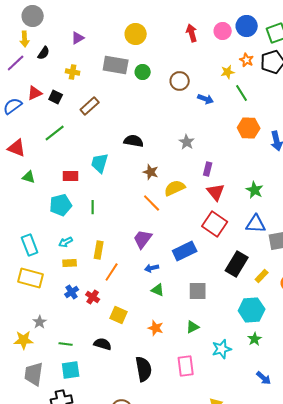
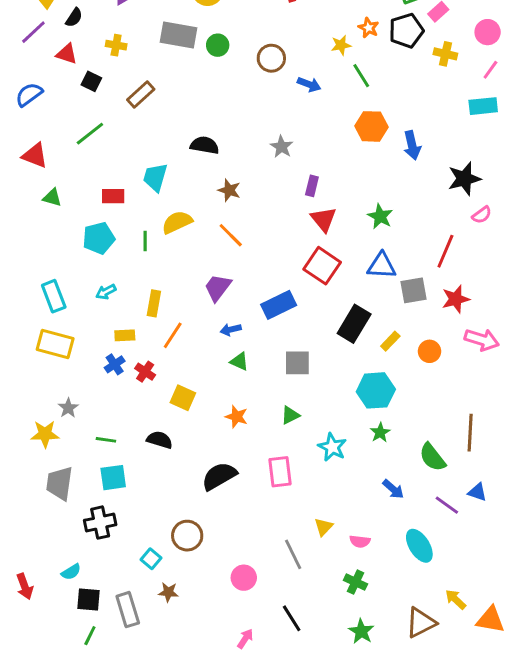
red triangle: (35, 93) -> (67, 54), moved, turned 42
yellow semicircle: (175, 188) -> (177, 222), moved
yellow rectangle: (70, 263) -> (125, 335), moved
cyan star: (222, 349) -> (332, 447), turned -30
black semicircle: (144, 369) -> (219, 476), turned -110

